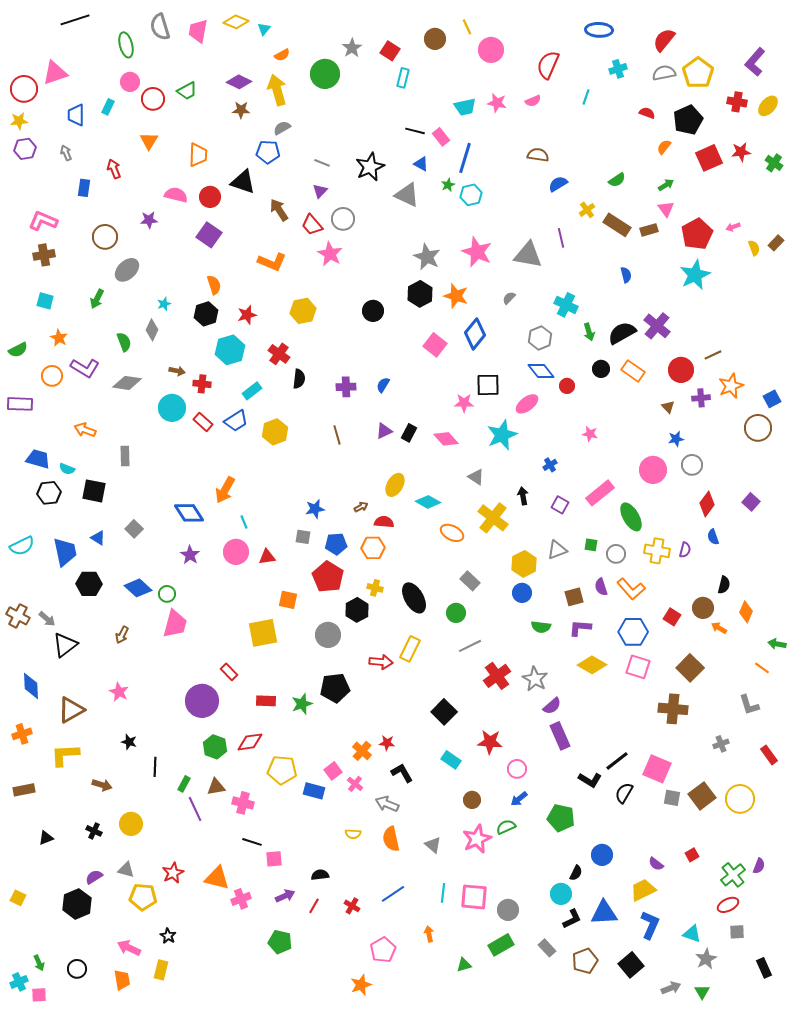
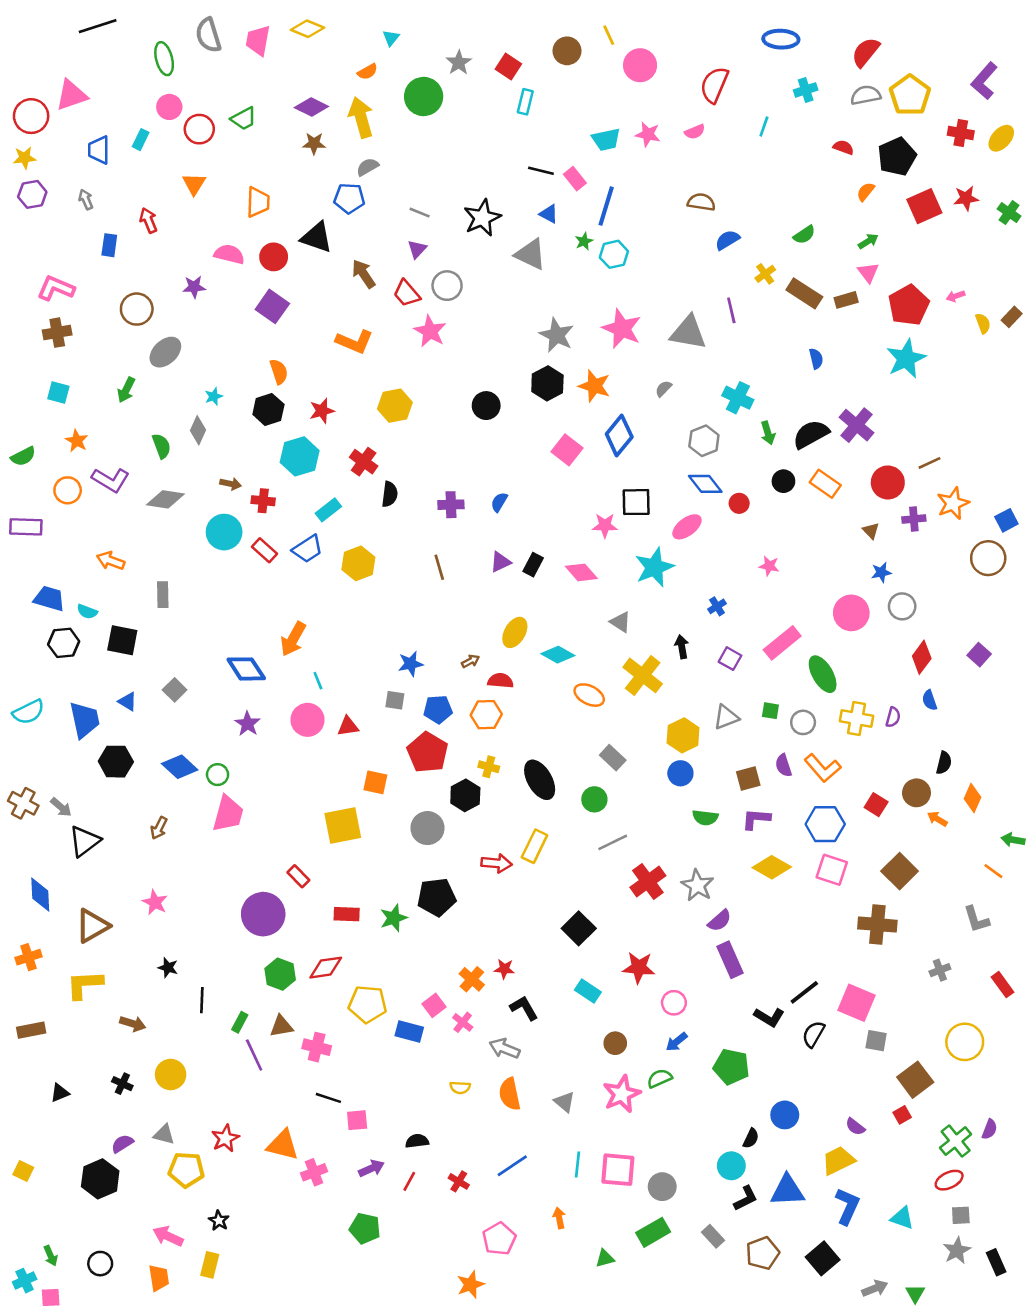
cyan triangle: (264, 29) -> (391, 38), moved
brown square: (702, 796) -> (915, 1080), moved
gray star: (706, 959) -> (957, 1251), moved

